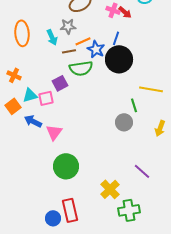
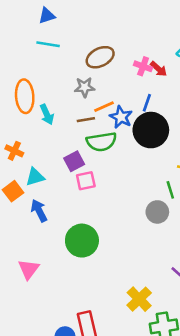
cyan arrow: (52, 37) -> (47, 114), moved
pink square: (46, 98) -> (86, 181), moved
blue arrow: (33, 121) -> (39, 211), turned 36
pink triangle: (54, 132) -> (29, 269), moved
green circle: (66, 166) -> (82, 241), moved

